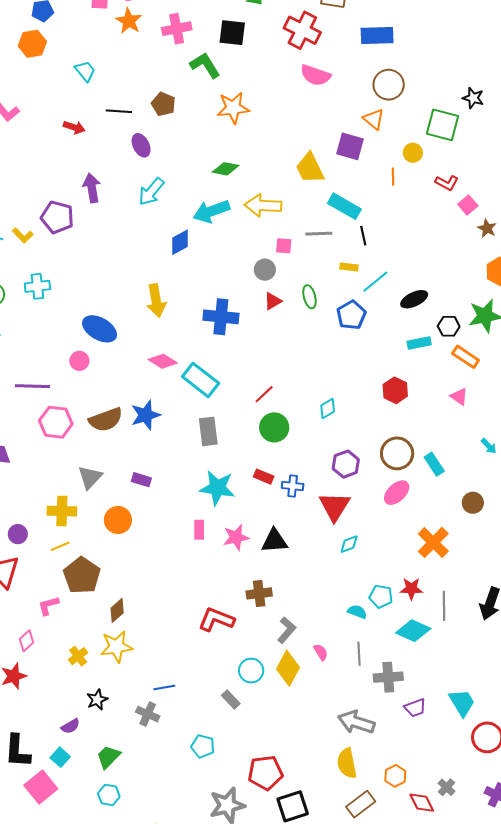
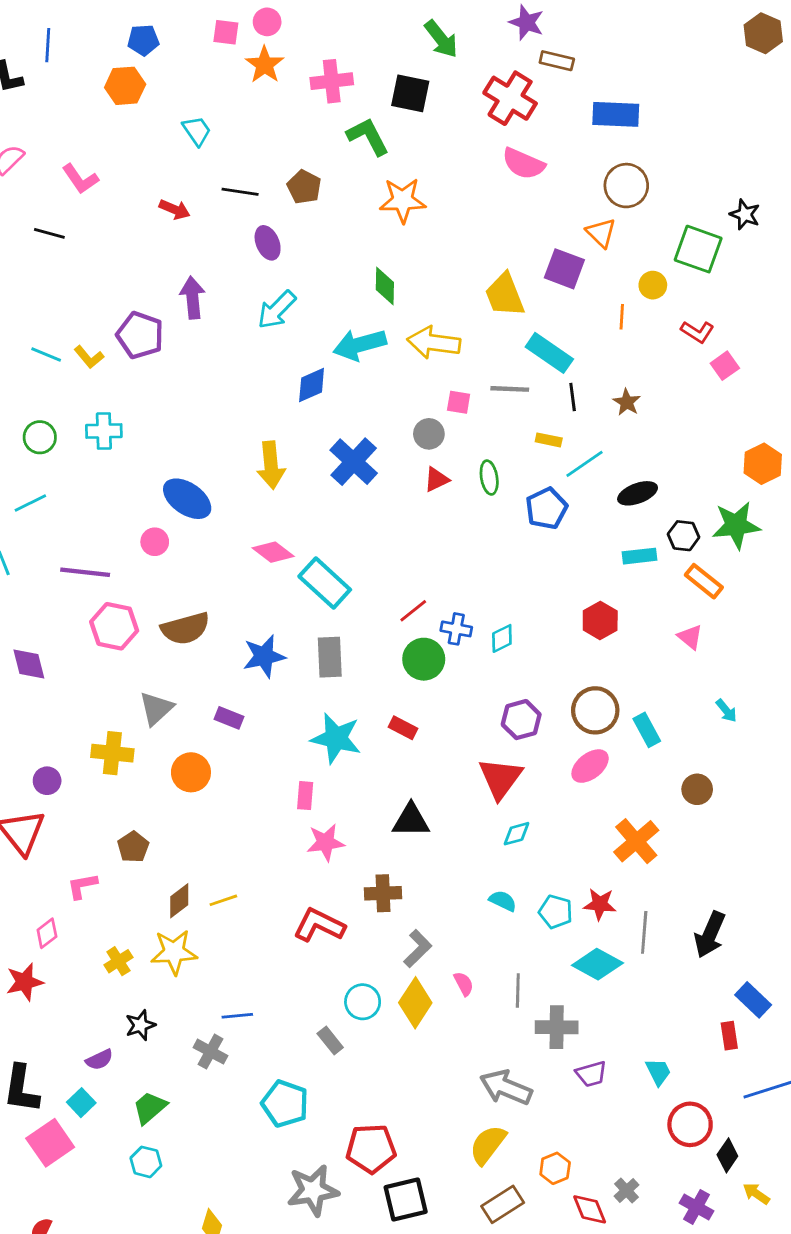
green diamond: (226, 169) -> (385, 286), turned 76
brown star: (487, 228) -> (627, 402), moved
blue cross: (221, 317) -> (354, 462), moved, turned 32
blue star: (146, 415) -> (264, 656), moved
blue cross: (293, 486) -> (456, 629), moved
pink star: (236, 537) -> (326, 842), moved
yellow line: (60, 546) -> (223, 900), moved
brown pentagon: (82, 575) -> (133, 847), size x0.6
cyan semicircle: (357, 612) -> (503, 901), moved
cyan trapezoid: (462, 703) -> (658, 1072), size x0.7
cyan pentagon: (203, 746) -> (285, 1104), size x1.4
yellow semicircle: (347, 763) -> (488, 1145), turned 44

